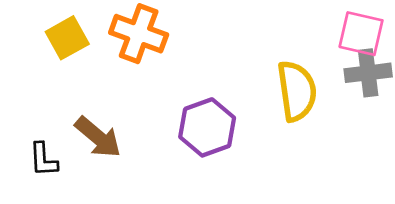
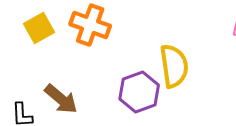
yellow semicircle: (297, 91) -> (174, 66), moved

